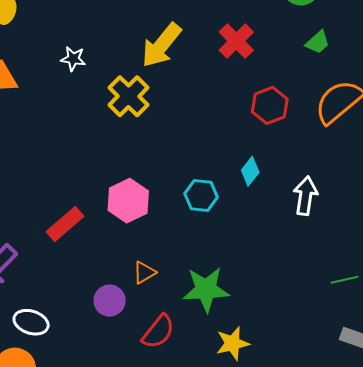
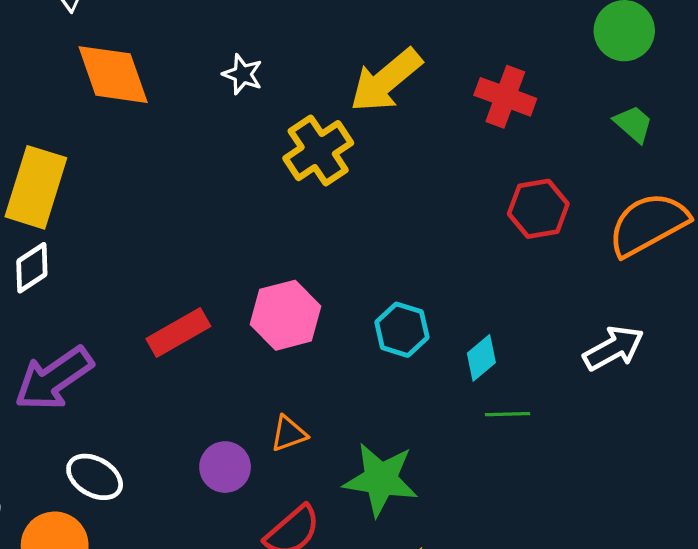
red cross: (236, 41) -> (505, 97), turned -36
green trapezoid: (318, 42) -> (633, 124), turned -108
cyan diamond: (250, 171) -> (481, 358), moved
white arrow: (305, 196) -> (613, 348), moved, turned 42
green line: (345, 280) -> (508, 414), moved

